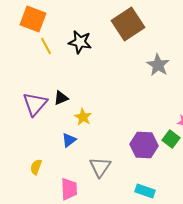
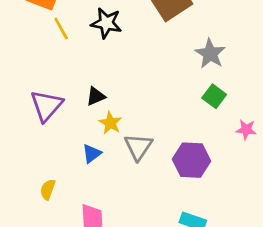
black triangle: (61, 98) -> (96, 96), moved
green square: (171, 139) -> (214, 96), moved
gray triangle: (100, 167) -> (138, 147), moved

